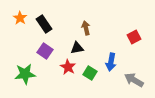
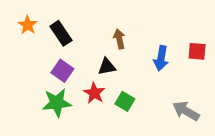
red square: (134, 37) -> (197, 51), moved, turned 32
blue arrow: (111, 62) -> (161, 58), moved
green star: (25, 74) -> (57, 103), moved

